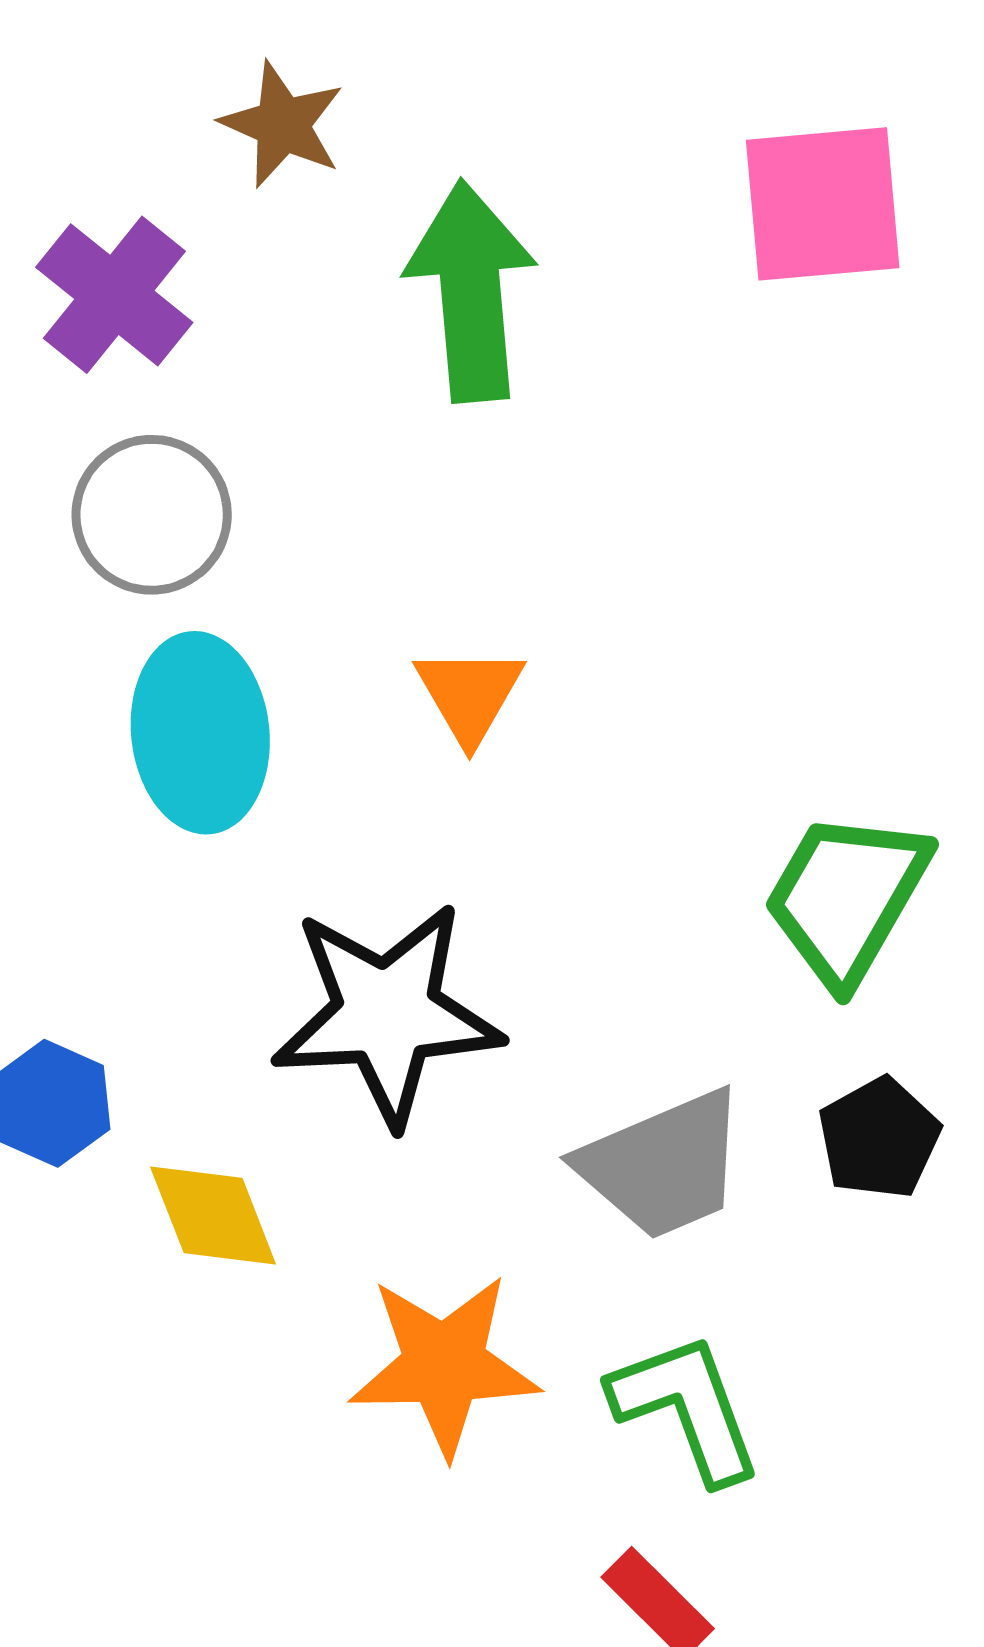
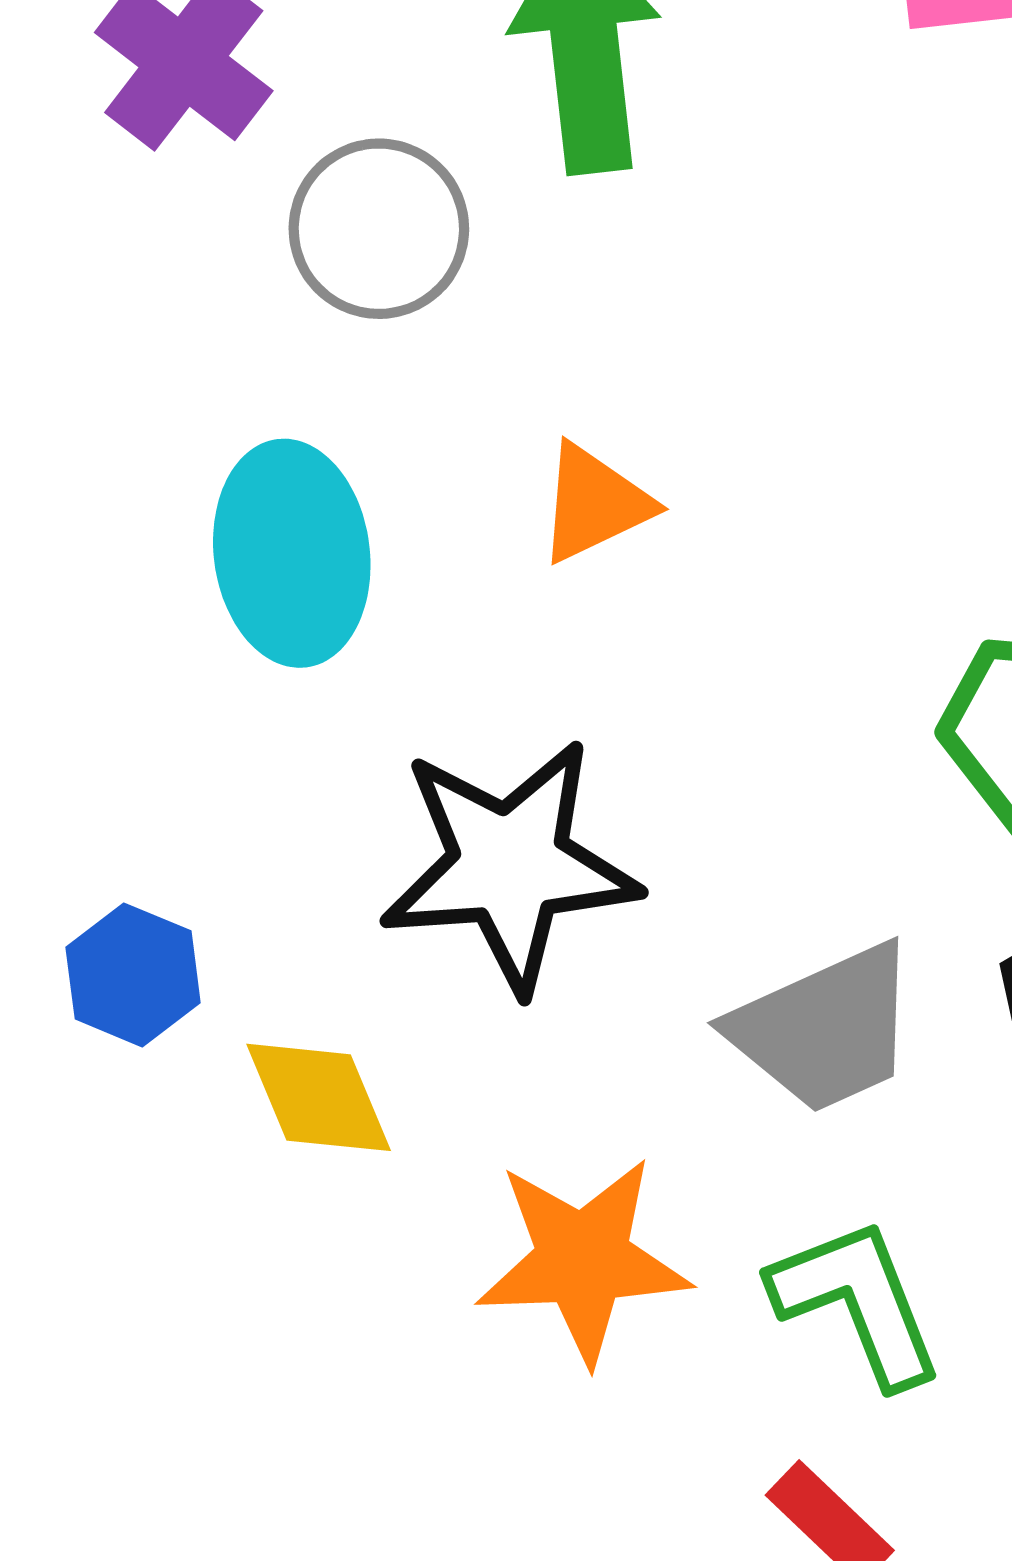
gray circle: (152, 515) -> (379, 229), moved
orange triangle: (469, 695) -> (594, 503), turned 36

